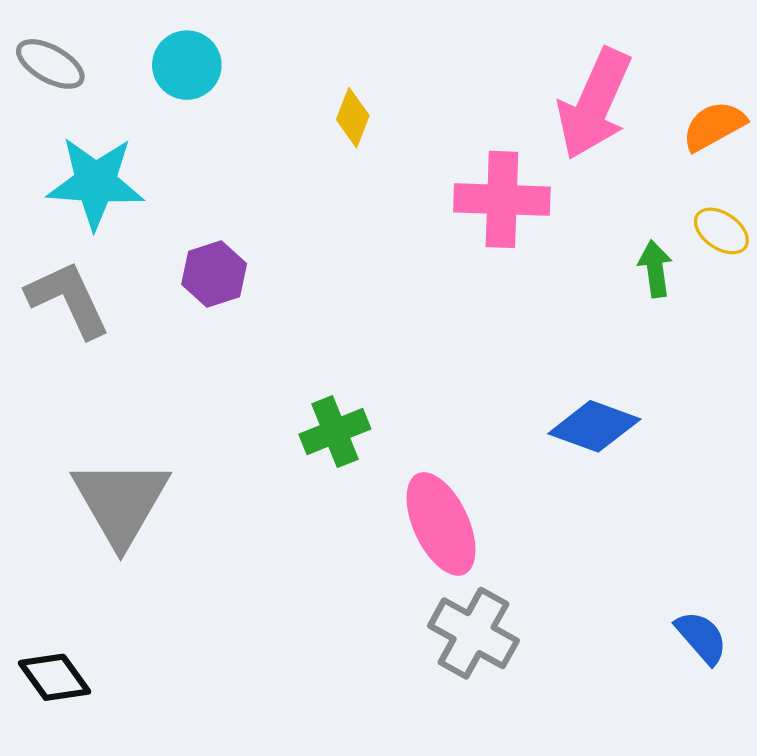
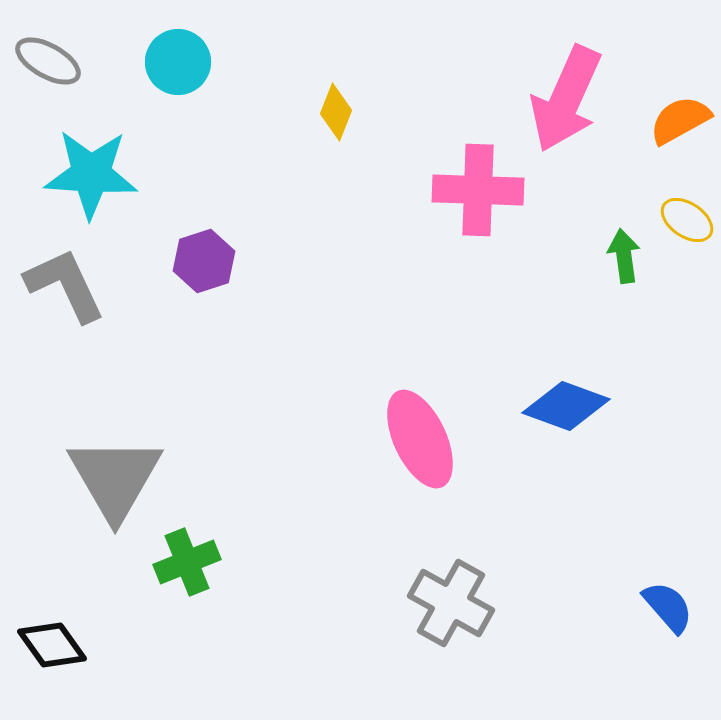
green cross: (335, 432) -> (187, 562), moved
pink ellipse: (441, 524) -> (420, 439), moved

